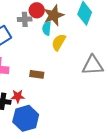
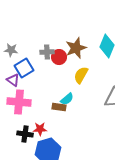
red circle: (37, 10) -> (59, 57), moved
cyan semicircle: (47, 28) -> (67, 99), moved, turned -136

